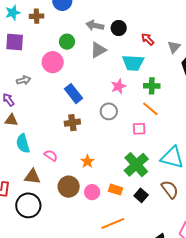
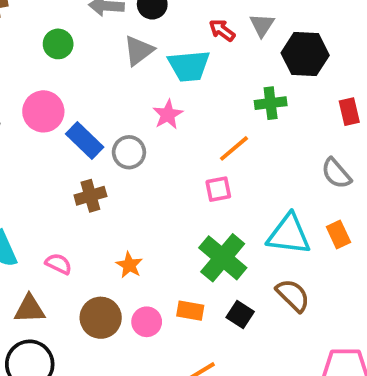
red arrow: (148, 39) -> (222, 30), moved
gray triangle: (98, 50) -> (139, 51), moved
pink circle: (53, 62) -> (43, 111), moved
green cross: (152, 86) -> (271, 103), moved
orange line: (150, 109) -> (234, 148), turned -72
gray circle: (109, 111) -> (129, 152), moved

